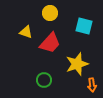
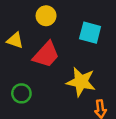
yellow star: (77, 64) -> (81, 82), turned 30
green circle: (44, 80) -> (21, 93), moved

